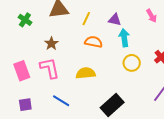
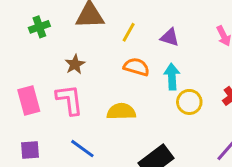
green cross: (25, 20) -> (39, 27), turned 32
cyan arrow: (124, 38) -> (172, 77), moved

